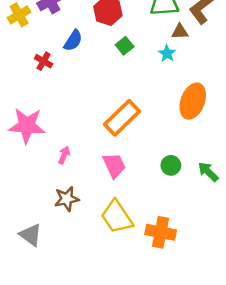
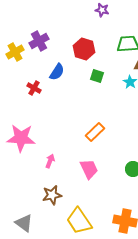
green square: (125, 46) -> (97, 76), turned -32
orange rectangle: (122, 118) -> (95, 132), size x0.7
yellow trapezoid: (117, 217) -> (79, 221), moved

